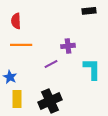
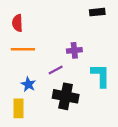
blue star: (10, 77) -> (28, 84), moved
black cross: (50, 101) -> (66, 96), moved, turned 35

